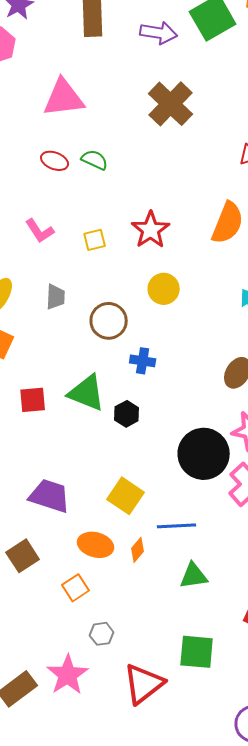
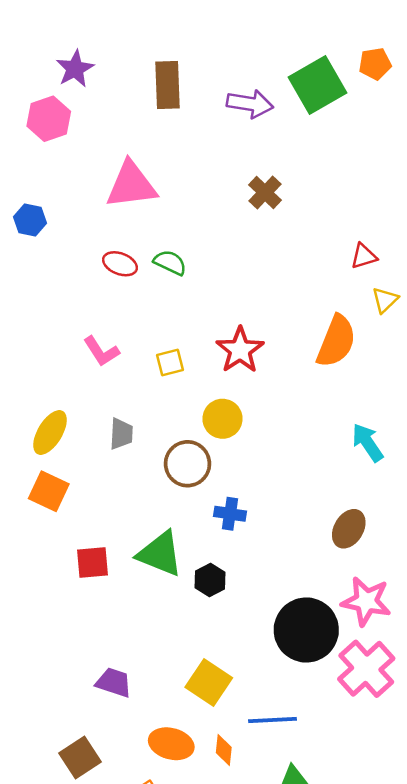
brown cross: (171, 104) -> (265, 192), size x0.6
yellow circle: (164, 289) -> (222, 419), moved
purple trapezoid: (50, 496) -> (114, 682), size x0.7
orange diamond: (138, 550) -> (224, 750), turned -35

